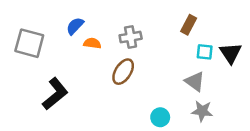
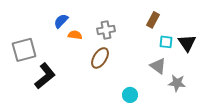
gray square: (29, 43) -> (24, 50), moved, turned -30
gray star: (202, 111) -> (177, 83), moved

